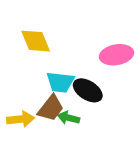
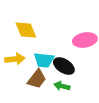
green arrow: (69, 118) -> (62, 86), moved
yellow arrow: (21, 119) -> (15, 59), moved

